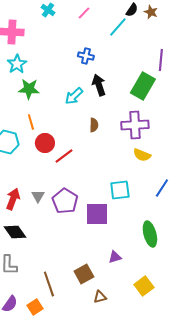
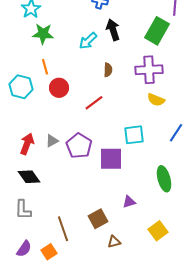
red line: (64, 156) -> (94, 103), moved
gray triangle: (38, 196) -> (52, 141), turned 32

